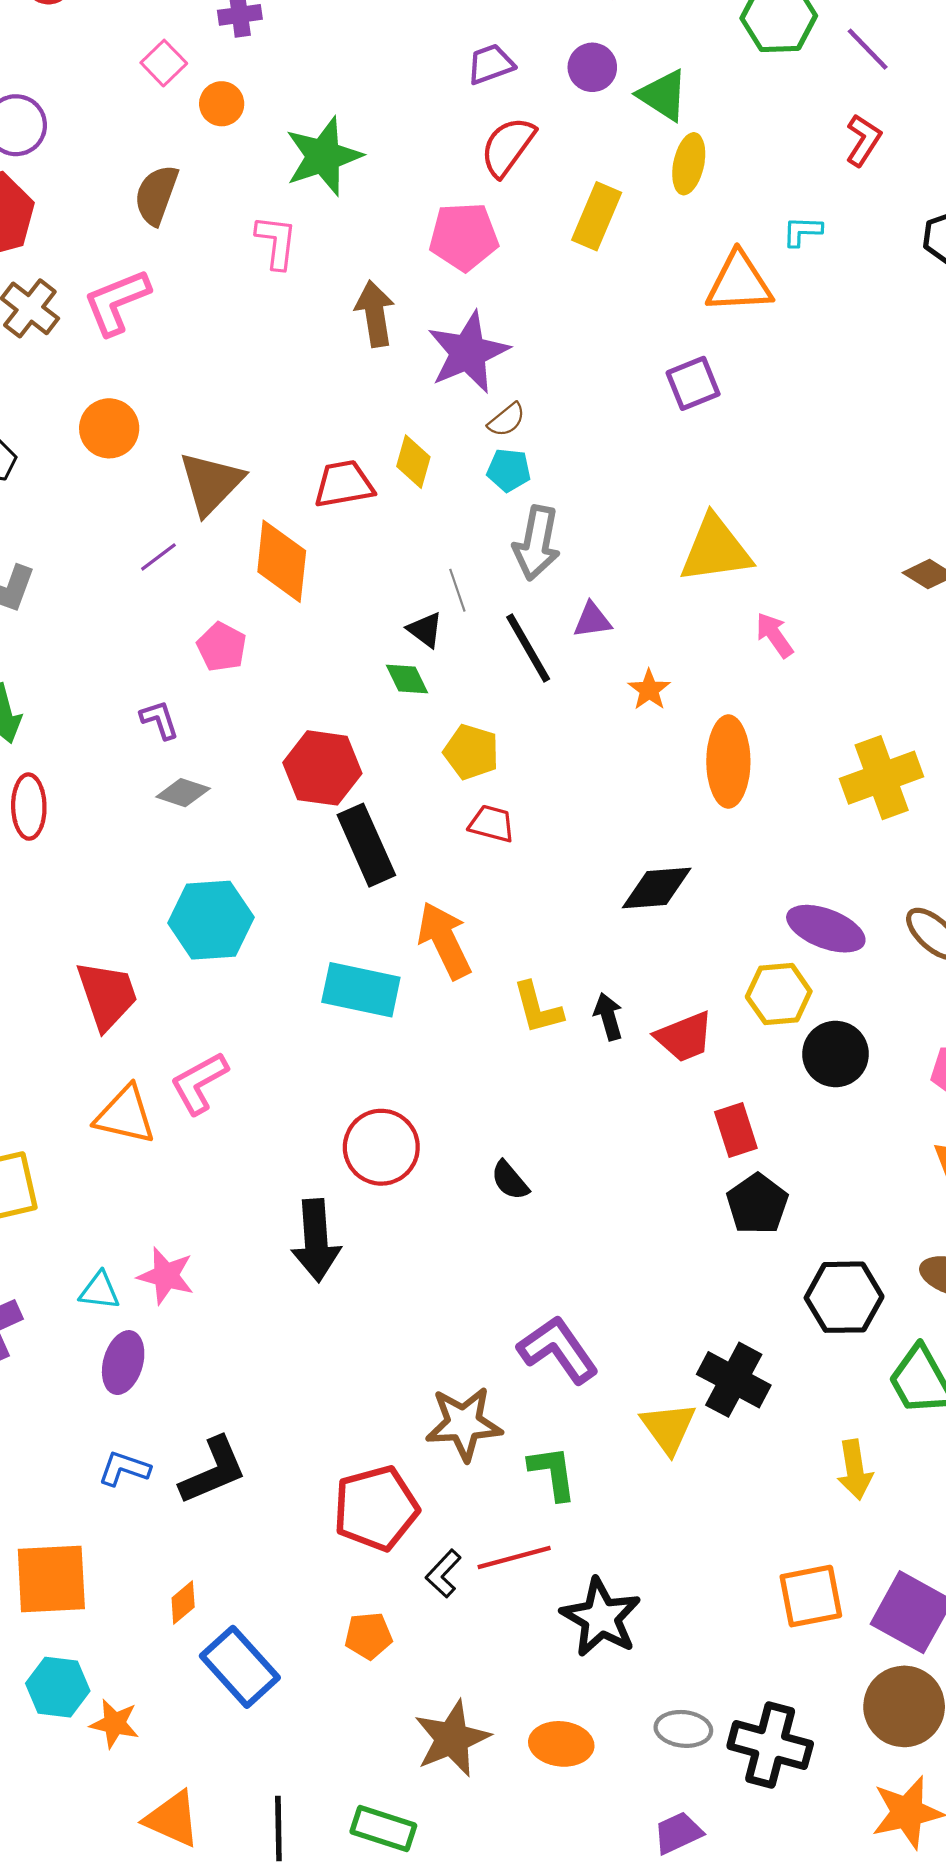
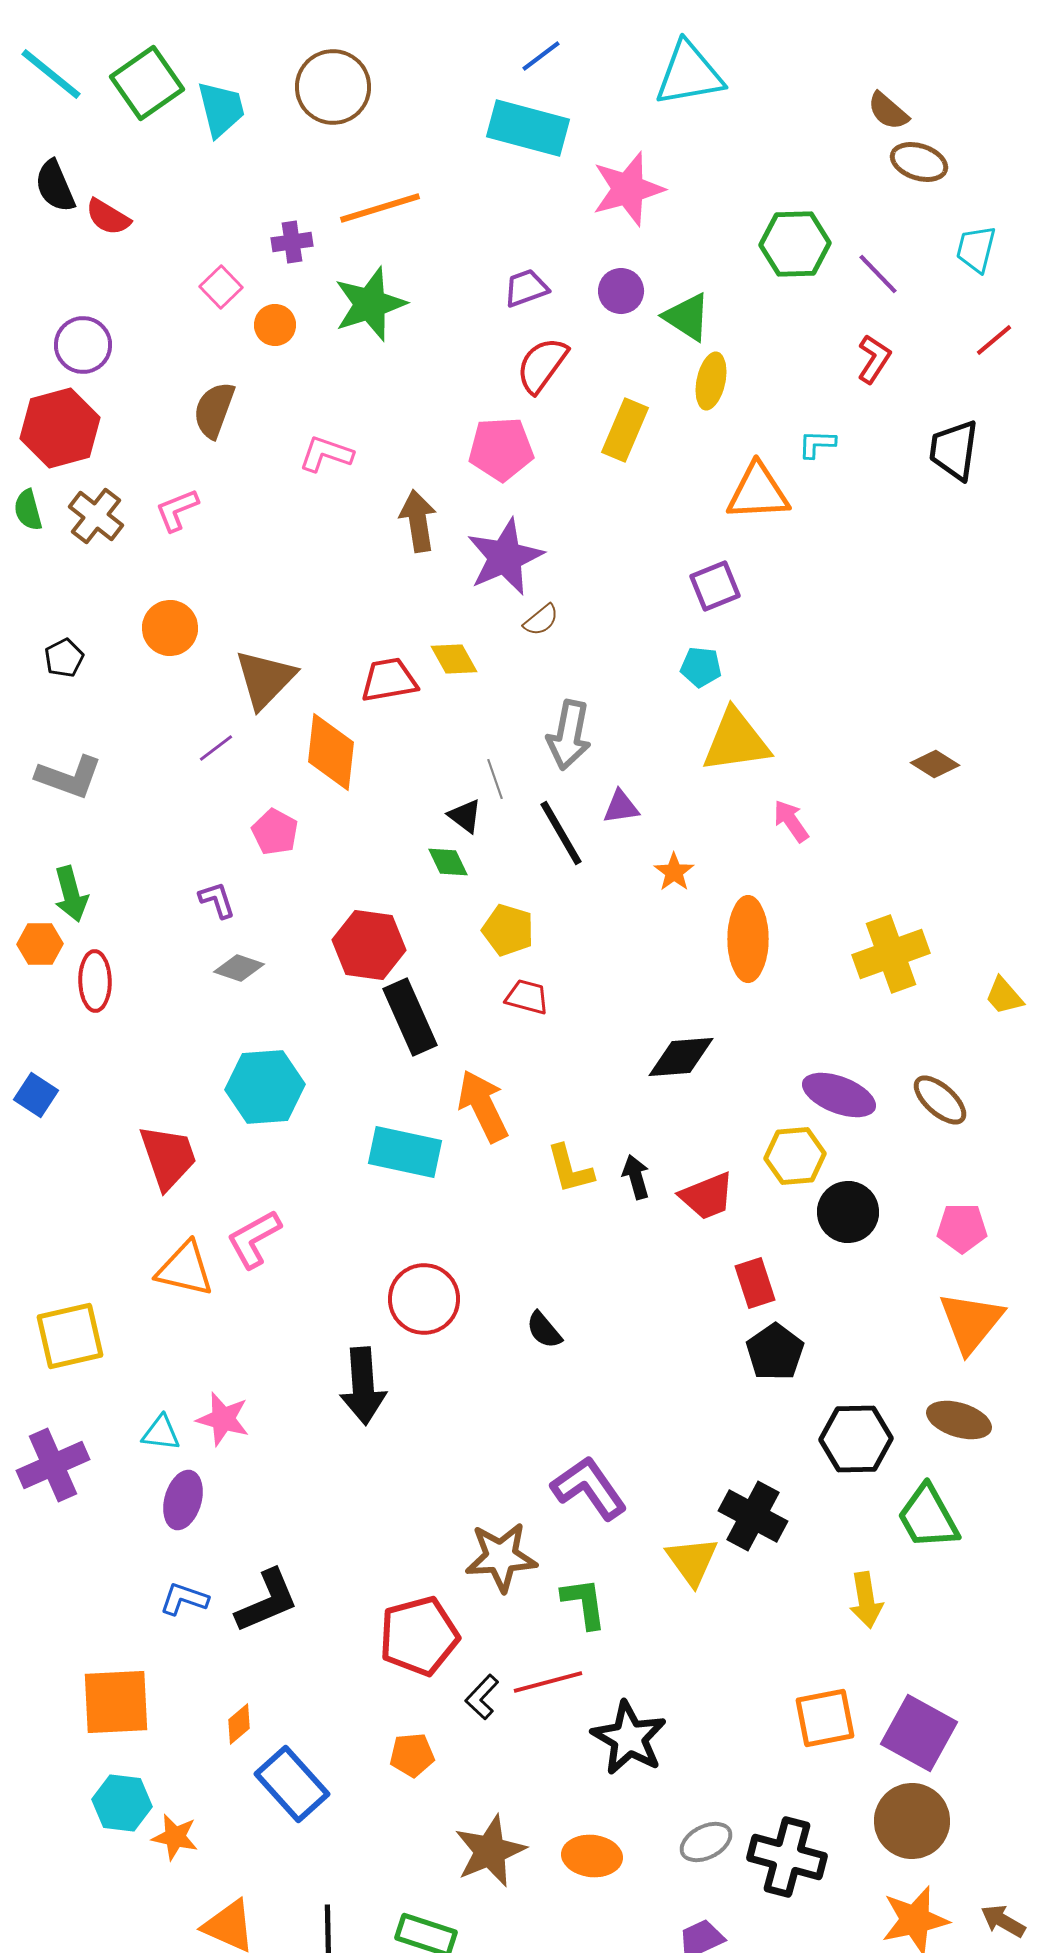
green star: (323, 156) -> (370, 304), moved
pink L-shape: (276, 242) -> (326, 454), turned -78
pink L-shape: (117, 302) -> (177, 510), size x0.7
yellow diamond: (413, 462) -> (454, 659), turned -45
cyan pentagon: (509, 470) -> (701, 667), moved
gray ellipse: (683, 1729) -> (706, 1842), turned -33

